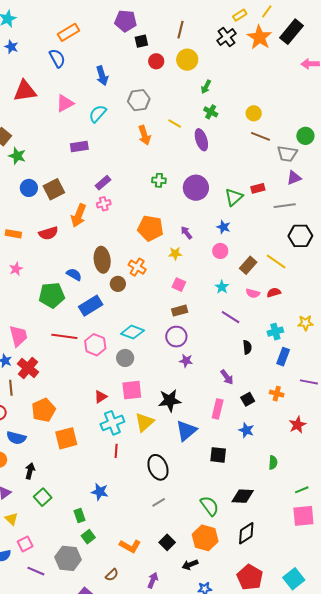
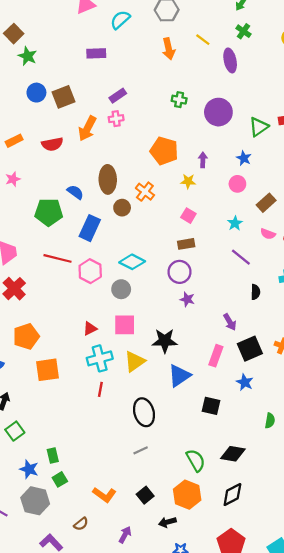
purple arrow: (186, 233) -> (203, 160), turned 32
orange rectangle: (13, 234) -> (14, 141), turned -42
blue rectangle: (91, 306) -> (90, 228), turned -40
black square: (248, 399) -> (250, 349), size x1.6
blue star: (100, 492) -> (29, 469), moved

